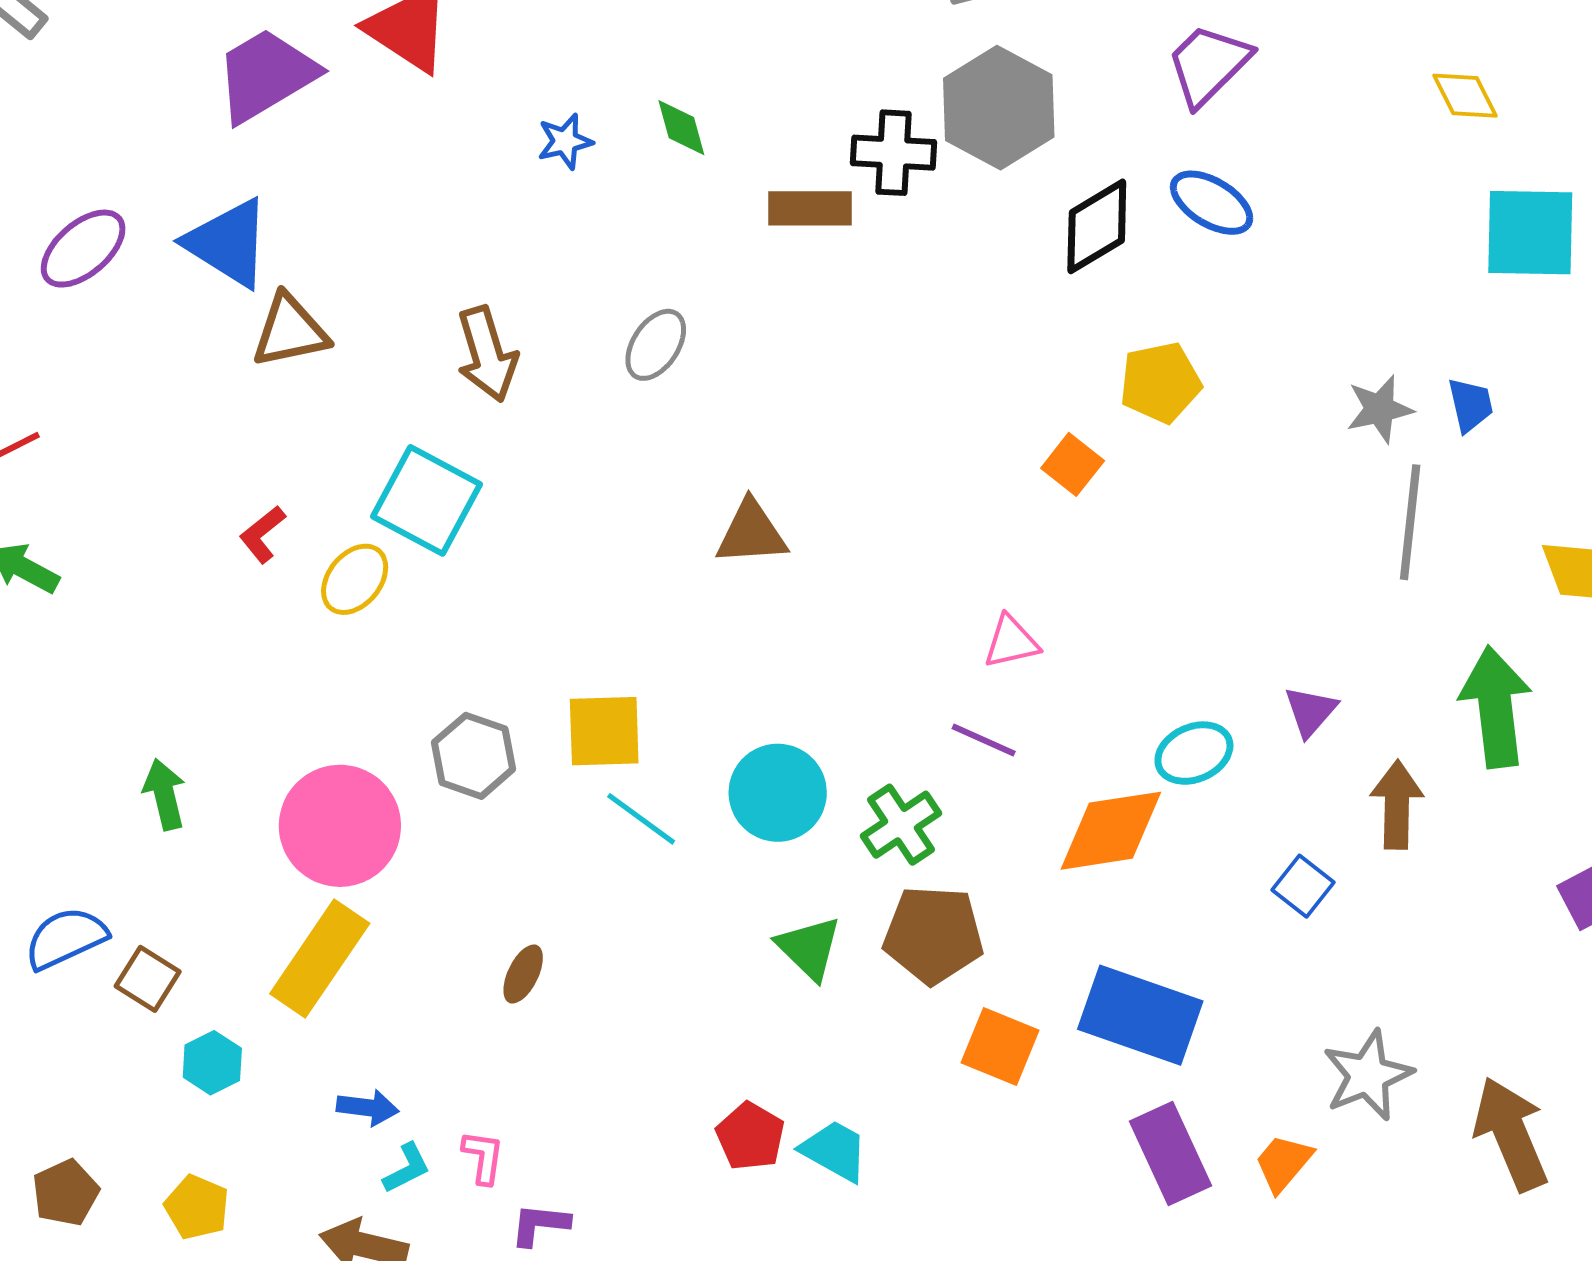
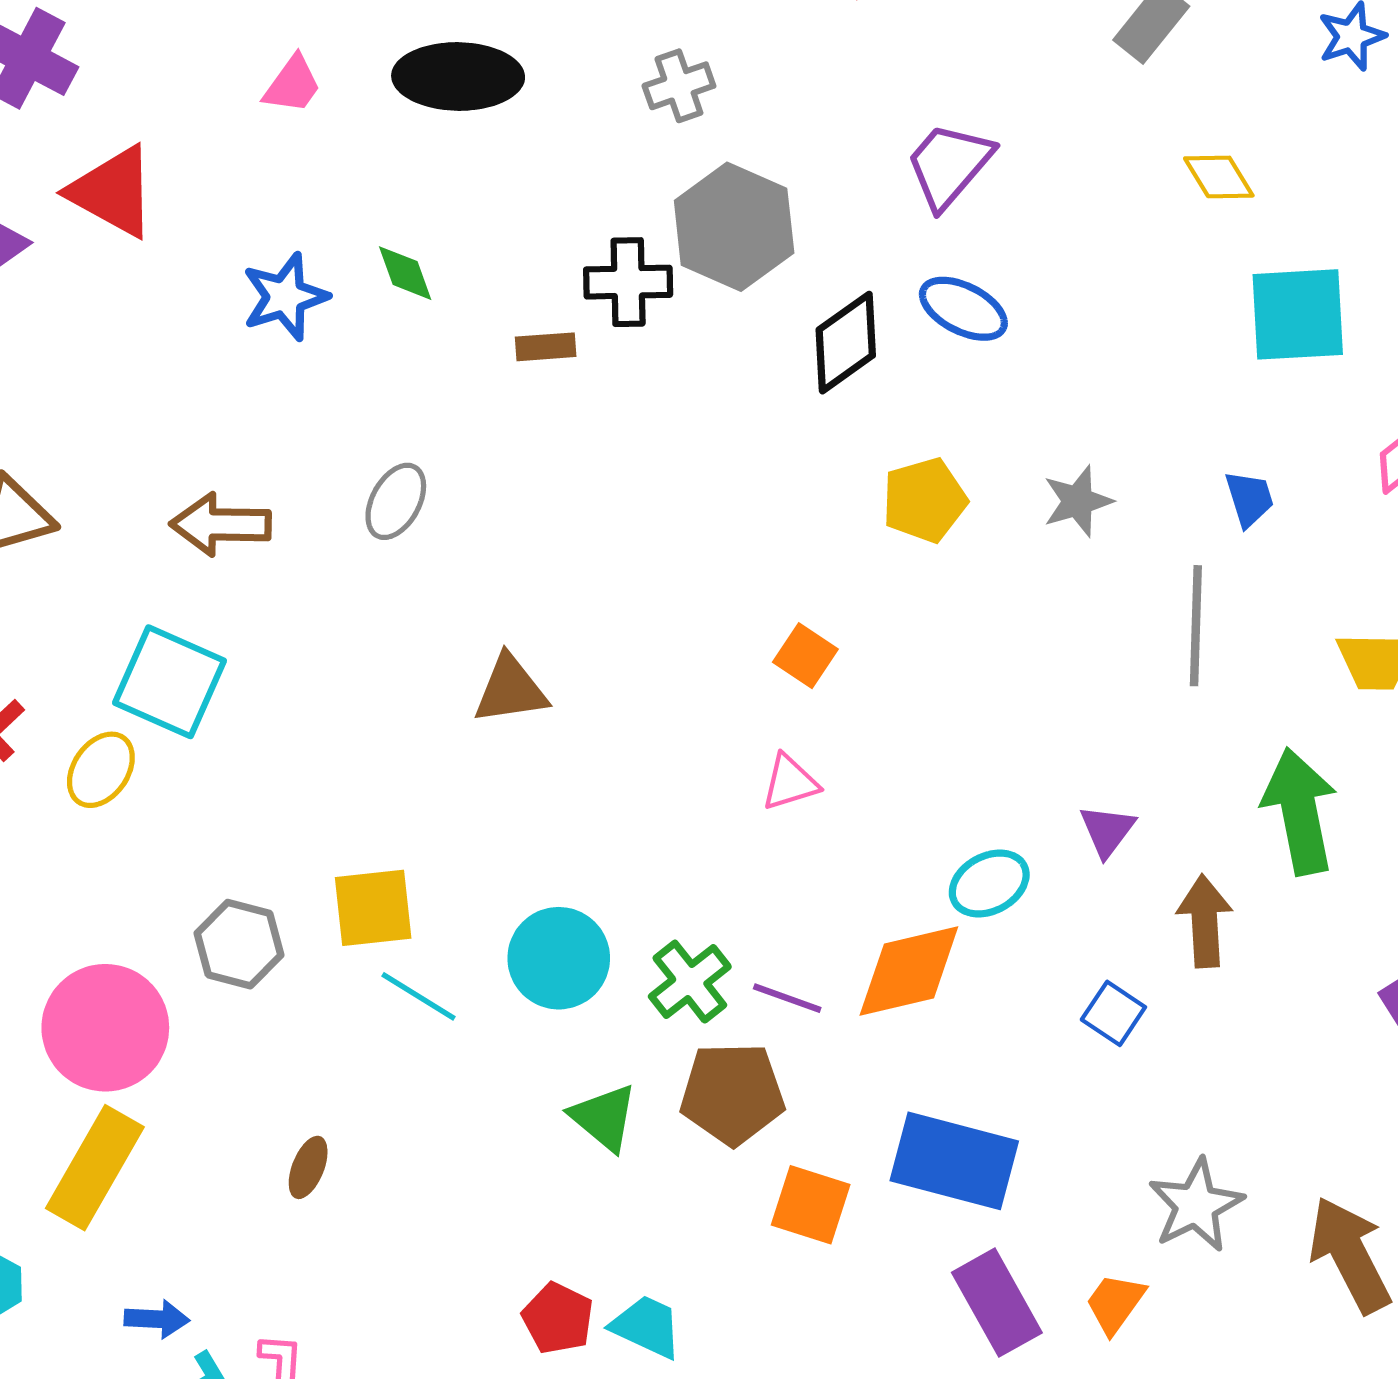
blue star: (565, 141) -> (285, 297), size x1.5
brown rectangle: (810, 208) -> (546, 347), size x0.7
brown arrow: (487, 354) -> (221, 524), turned 112
gray star: (1380, 409) -> (1078, 501), moved
orange square: (1073, 464) -> (805, 656), moved
purple line: (984, 740) -> (787, 998), moved

